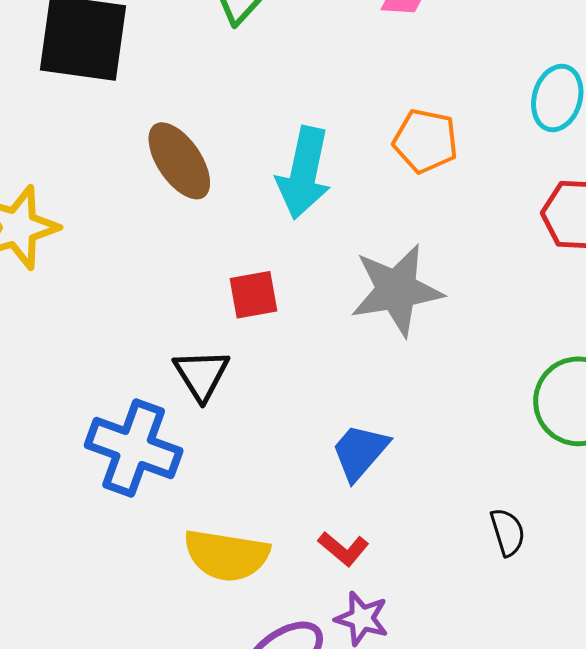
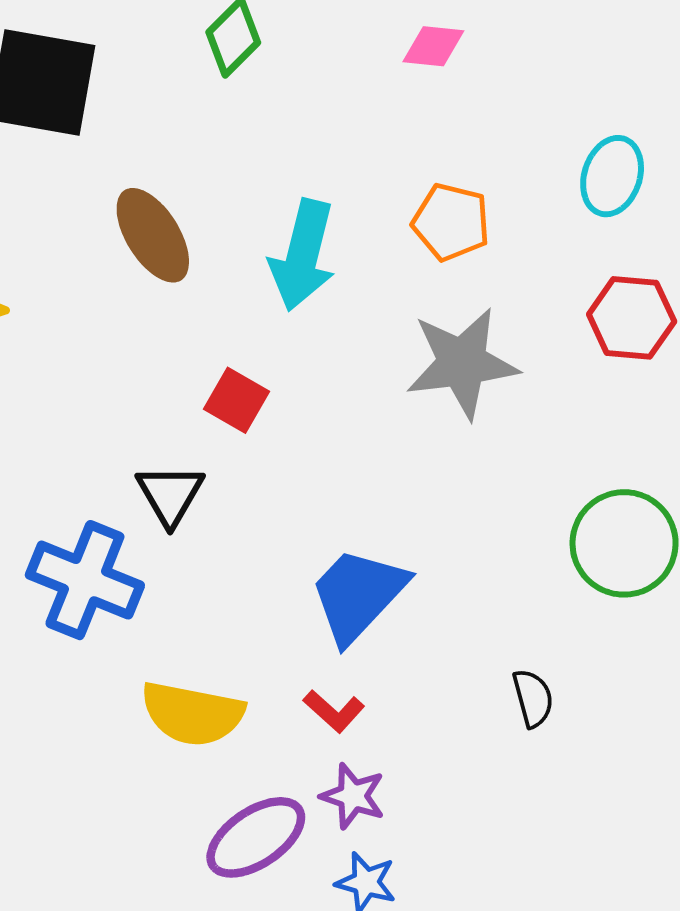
gray star: (397, 290) -> (462, 363), moved
red square: (254, 295) -> (237, 400), turned 38
blue trapezoid: (360, 452) -> (358, 595), size x1.4

